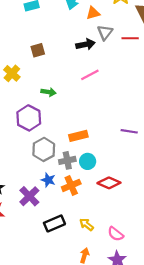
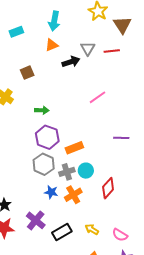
orange triangle: (93, 13) -> (52, 45), moved
pink line: (90, 75) -> (98, 97), moved
purple hexagon: (29, 118) -> (47, 137), moved
red diamond: (109, 183) -> (108, 188), turned -65
purple cross: (29, 196) -> (36, 220), moved

